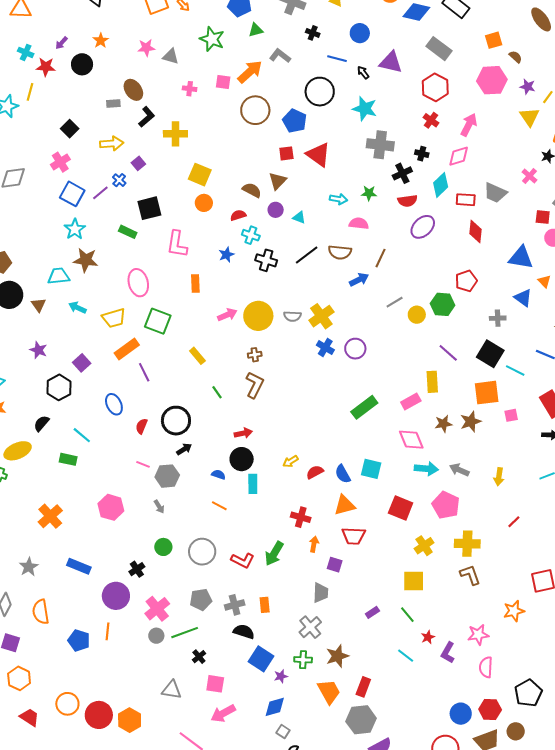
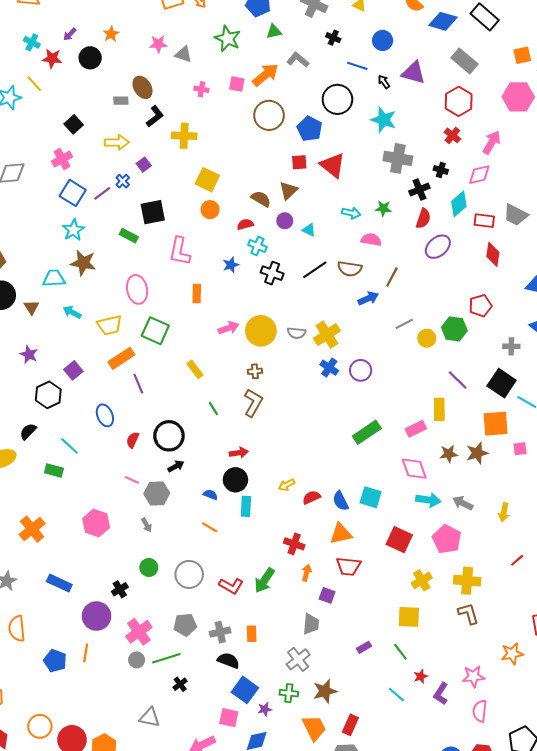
yellow line: (30, 92) -> (34, 84), turned -60
red semicircle: (407, 201) -> (423, 219), turned -66
pink square: (215, 684) -> (229, 718), moved

